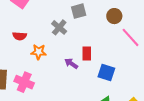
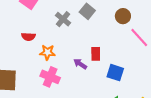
gray square: (79, 11) -> (87, 11), turned -35
gray cross: (59, 27) -> (63, 19), moved
pink cross: (24, 82) -> (50, 77), moved

